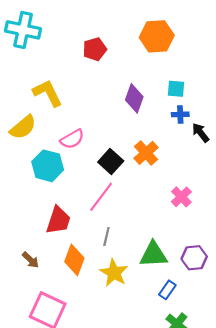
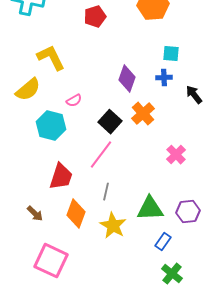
purple diamond: (134, 98) -> (127, 79), moved
blue cross: (180, 114) -> (164, 78), moved
pink semicircle: (72, 139) -> (74, 101), size x0.7

